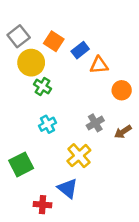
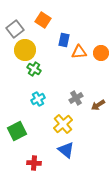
orange square: (54, 41) -> (43, 20), moved
blue rectangle: (80, 50) -> (64, 40), turned -40
orange circle: (122, 90) -> (101, 53), moved
blue triangle: (68, 188) -> (66, 150), moved

